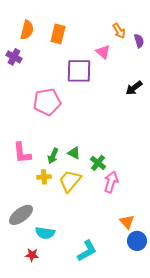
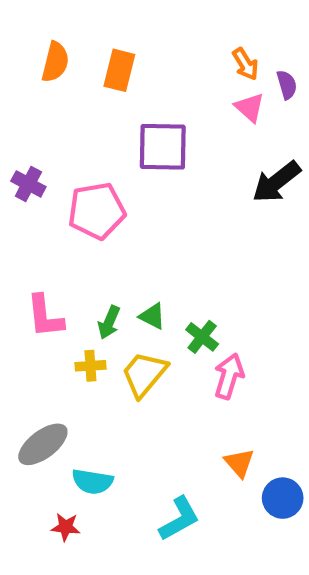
pink triangle: (103, 52) -> (250, 107), moved
purple cross: (14, 57) -> (28, 184), moved
black arrow: (134, 88) -> (276, 182), size x1.4
orange triangle: (127, 222) -> (239, 463), moved

